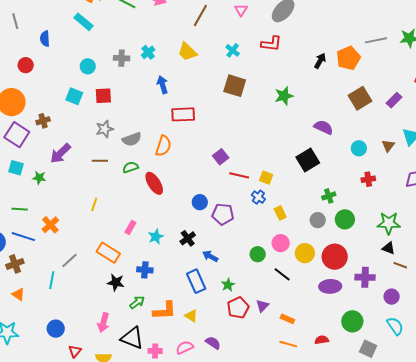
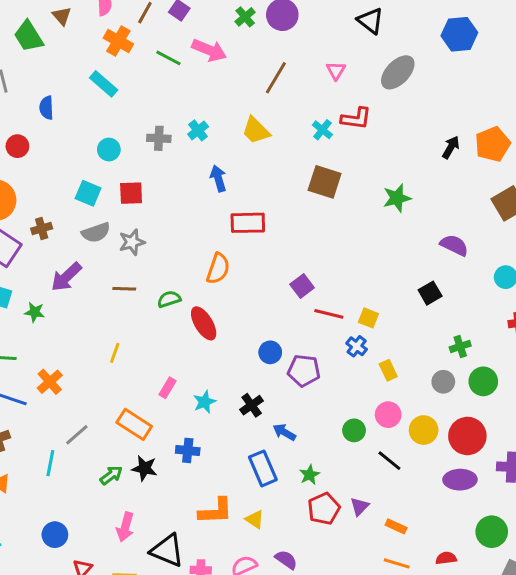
red L-shape: (271, 44) -> (356, 118), moved
gray semicircle: (132, 139) -> (96, 233), moved
black square: (308, 160) -> (430, 293), size x0.7
green arrow: (137, 302) -> (111, 475), moved

